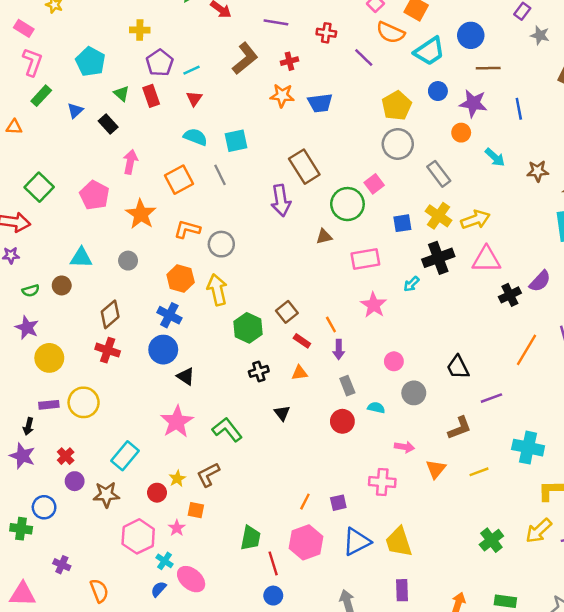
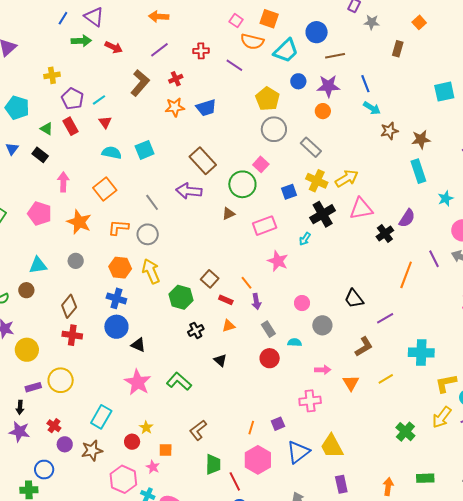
purple line: (276, 22) -> (159, 50), turned -36
cyan arrow: (495, 157) -> (372, 108), moved
gray line: (220, 175) -> (152, 202), moved
purple arrow: (281, 200) -> (189, 191), turned 115
brown L-shape: (208, 475) -> (198, 430), moved

